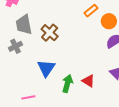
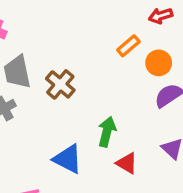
blue triangle: (46, 68) -> (68, 159), moved, turned -36
green arrow: (67, 84) -> (107, 132), moved

